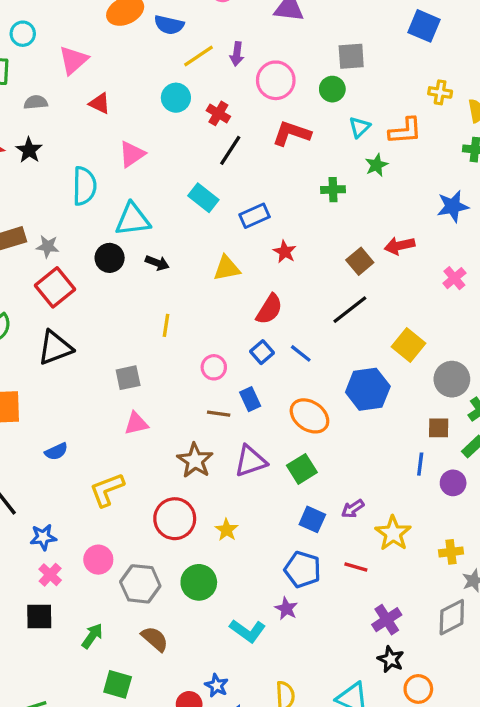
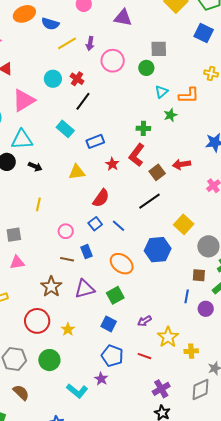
cyan circle: (176, 98) -> (53, 79), moved
red L-shape: (292, 133) -> (137, 155), moved, turned -75
pink triangle: (132, 154) -> (24, 100), size x1.4
blue square: (312, 519) -> (109, 324), moved
yellow cross: (451, 552) -> (191, 351), moved

